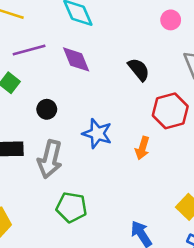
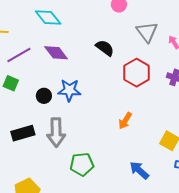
blue star: (97, 134) -> (69, 90), moved
orange arrow: (142, 148) -> (125, 121), moved, turned 30

